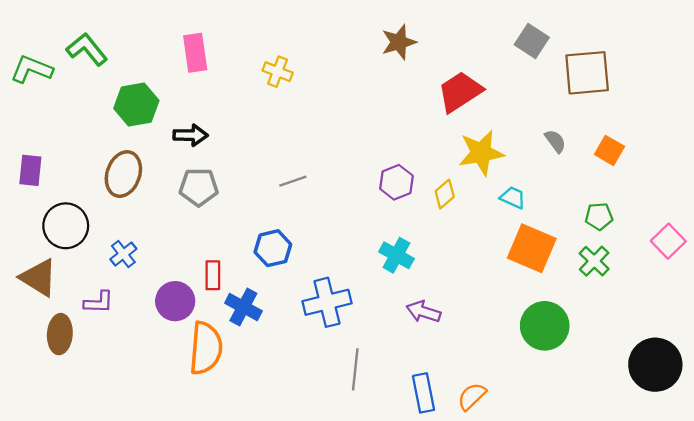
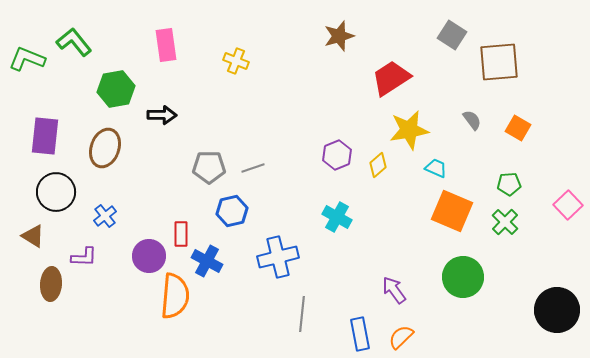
purple rectangle: (30, 170) -> (45, 136), moved, size x1.4
gray line: (293, 181) -> (253, 168), moved
gray pentagon: (199, 187) -> (209, 167), moved
brown triangle: (39, 278) -> (33, 236), size x0.7
purple arrow: (423, 312) -> (394, 290), moved, turned 36

